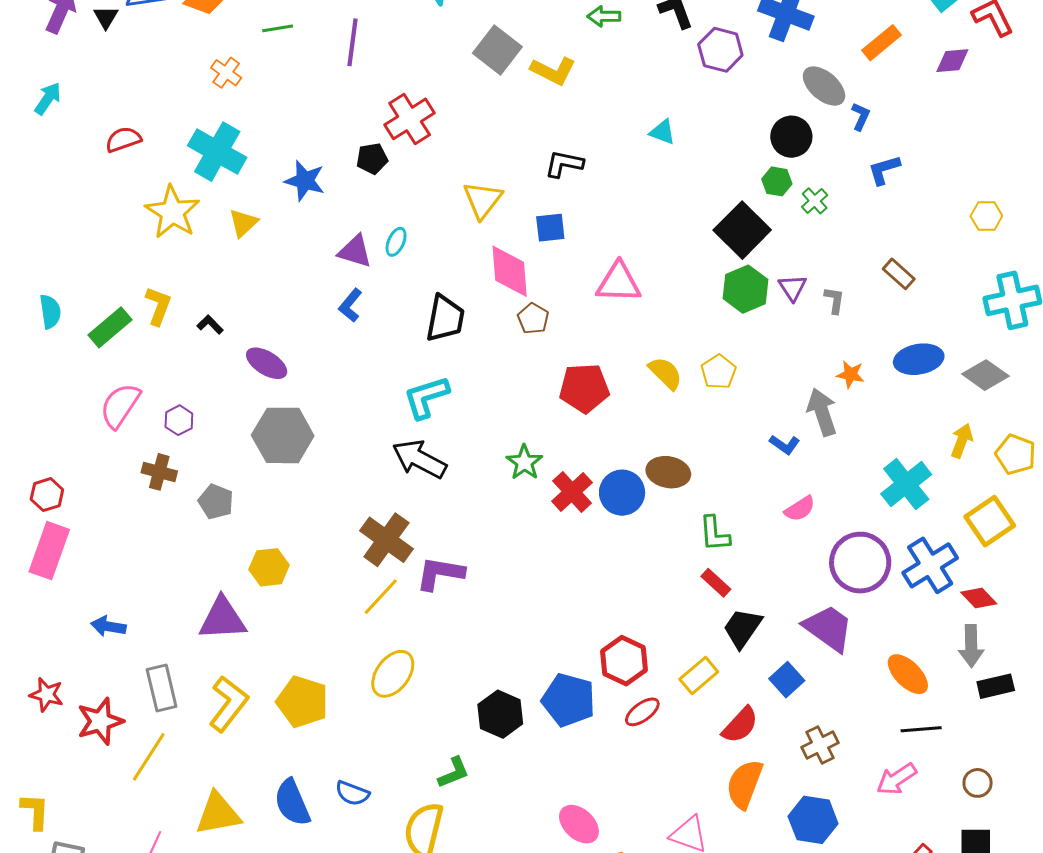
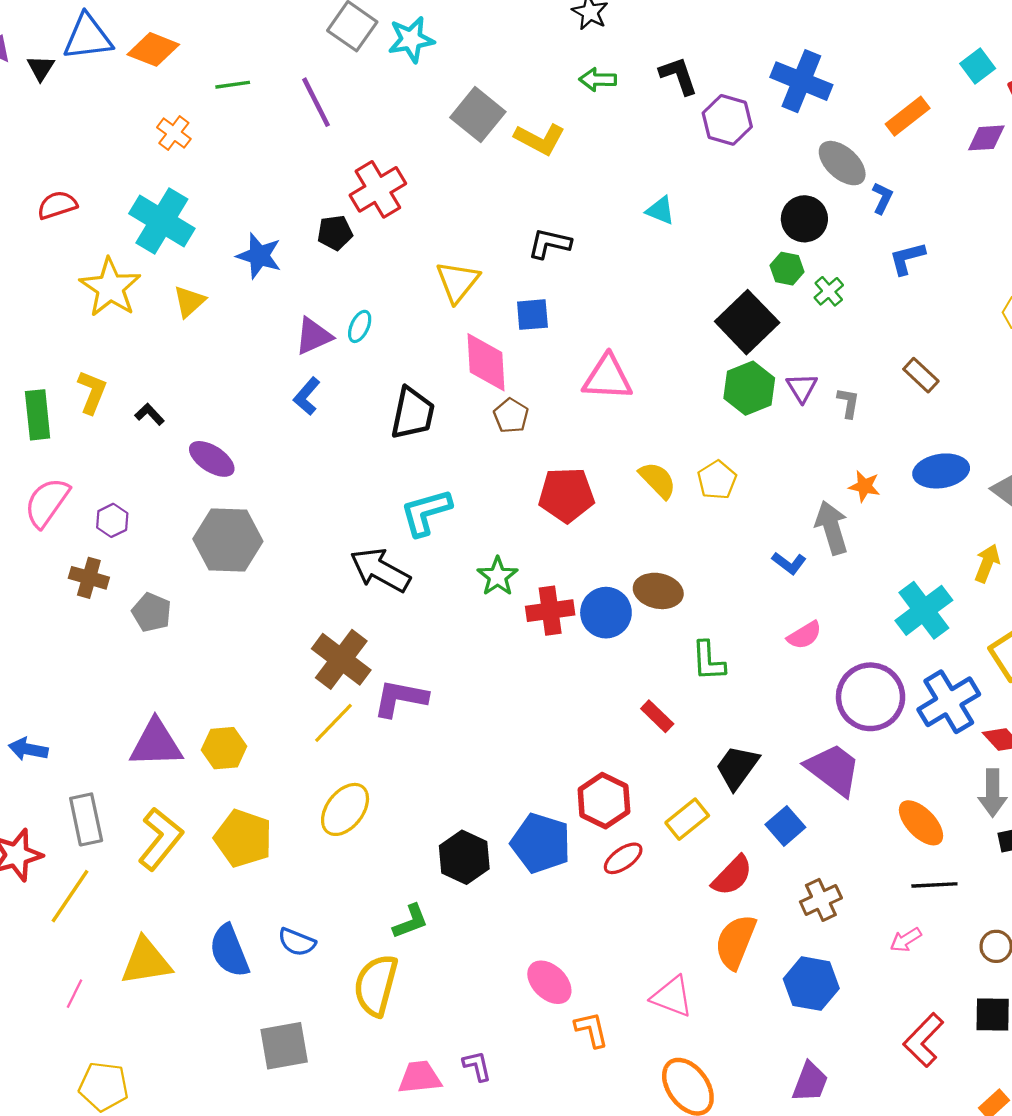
purple line: (353, 42) -> (316, 102), turned -36
purple triangle: (355, 251) -> (313, 336), turned -42
green rectangle: (110, 327) -> (38, 415), turned -57
cyan L-shape: (426, 397) -> (426, 512), moved
red cross: (572, 492) -> (550, 611), turned 33
yellow hexagon: (269, 567) -> (224, 748), moved
red rectangle: (716, 583) -> (657, 716), moved
pink arrow: (897, 779) -> (906, 940), size x0.7

